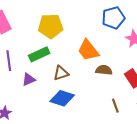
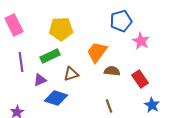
orange trapezoid: (88, 50) -> (97, 52), turned 75
blue diamond: (62, 98) -> (56, 98), moved
brown line: (115, 106) -> (109, 106), moved

